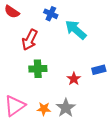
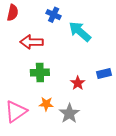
red semicircle: (12, 12) -> (13, 13), turned -112
red arrow: (30, 40) -> (32, 42), turned 65
orange star: (44, 109) -> (46, 104), moved

